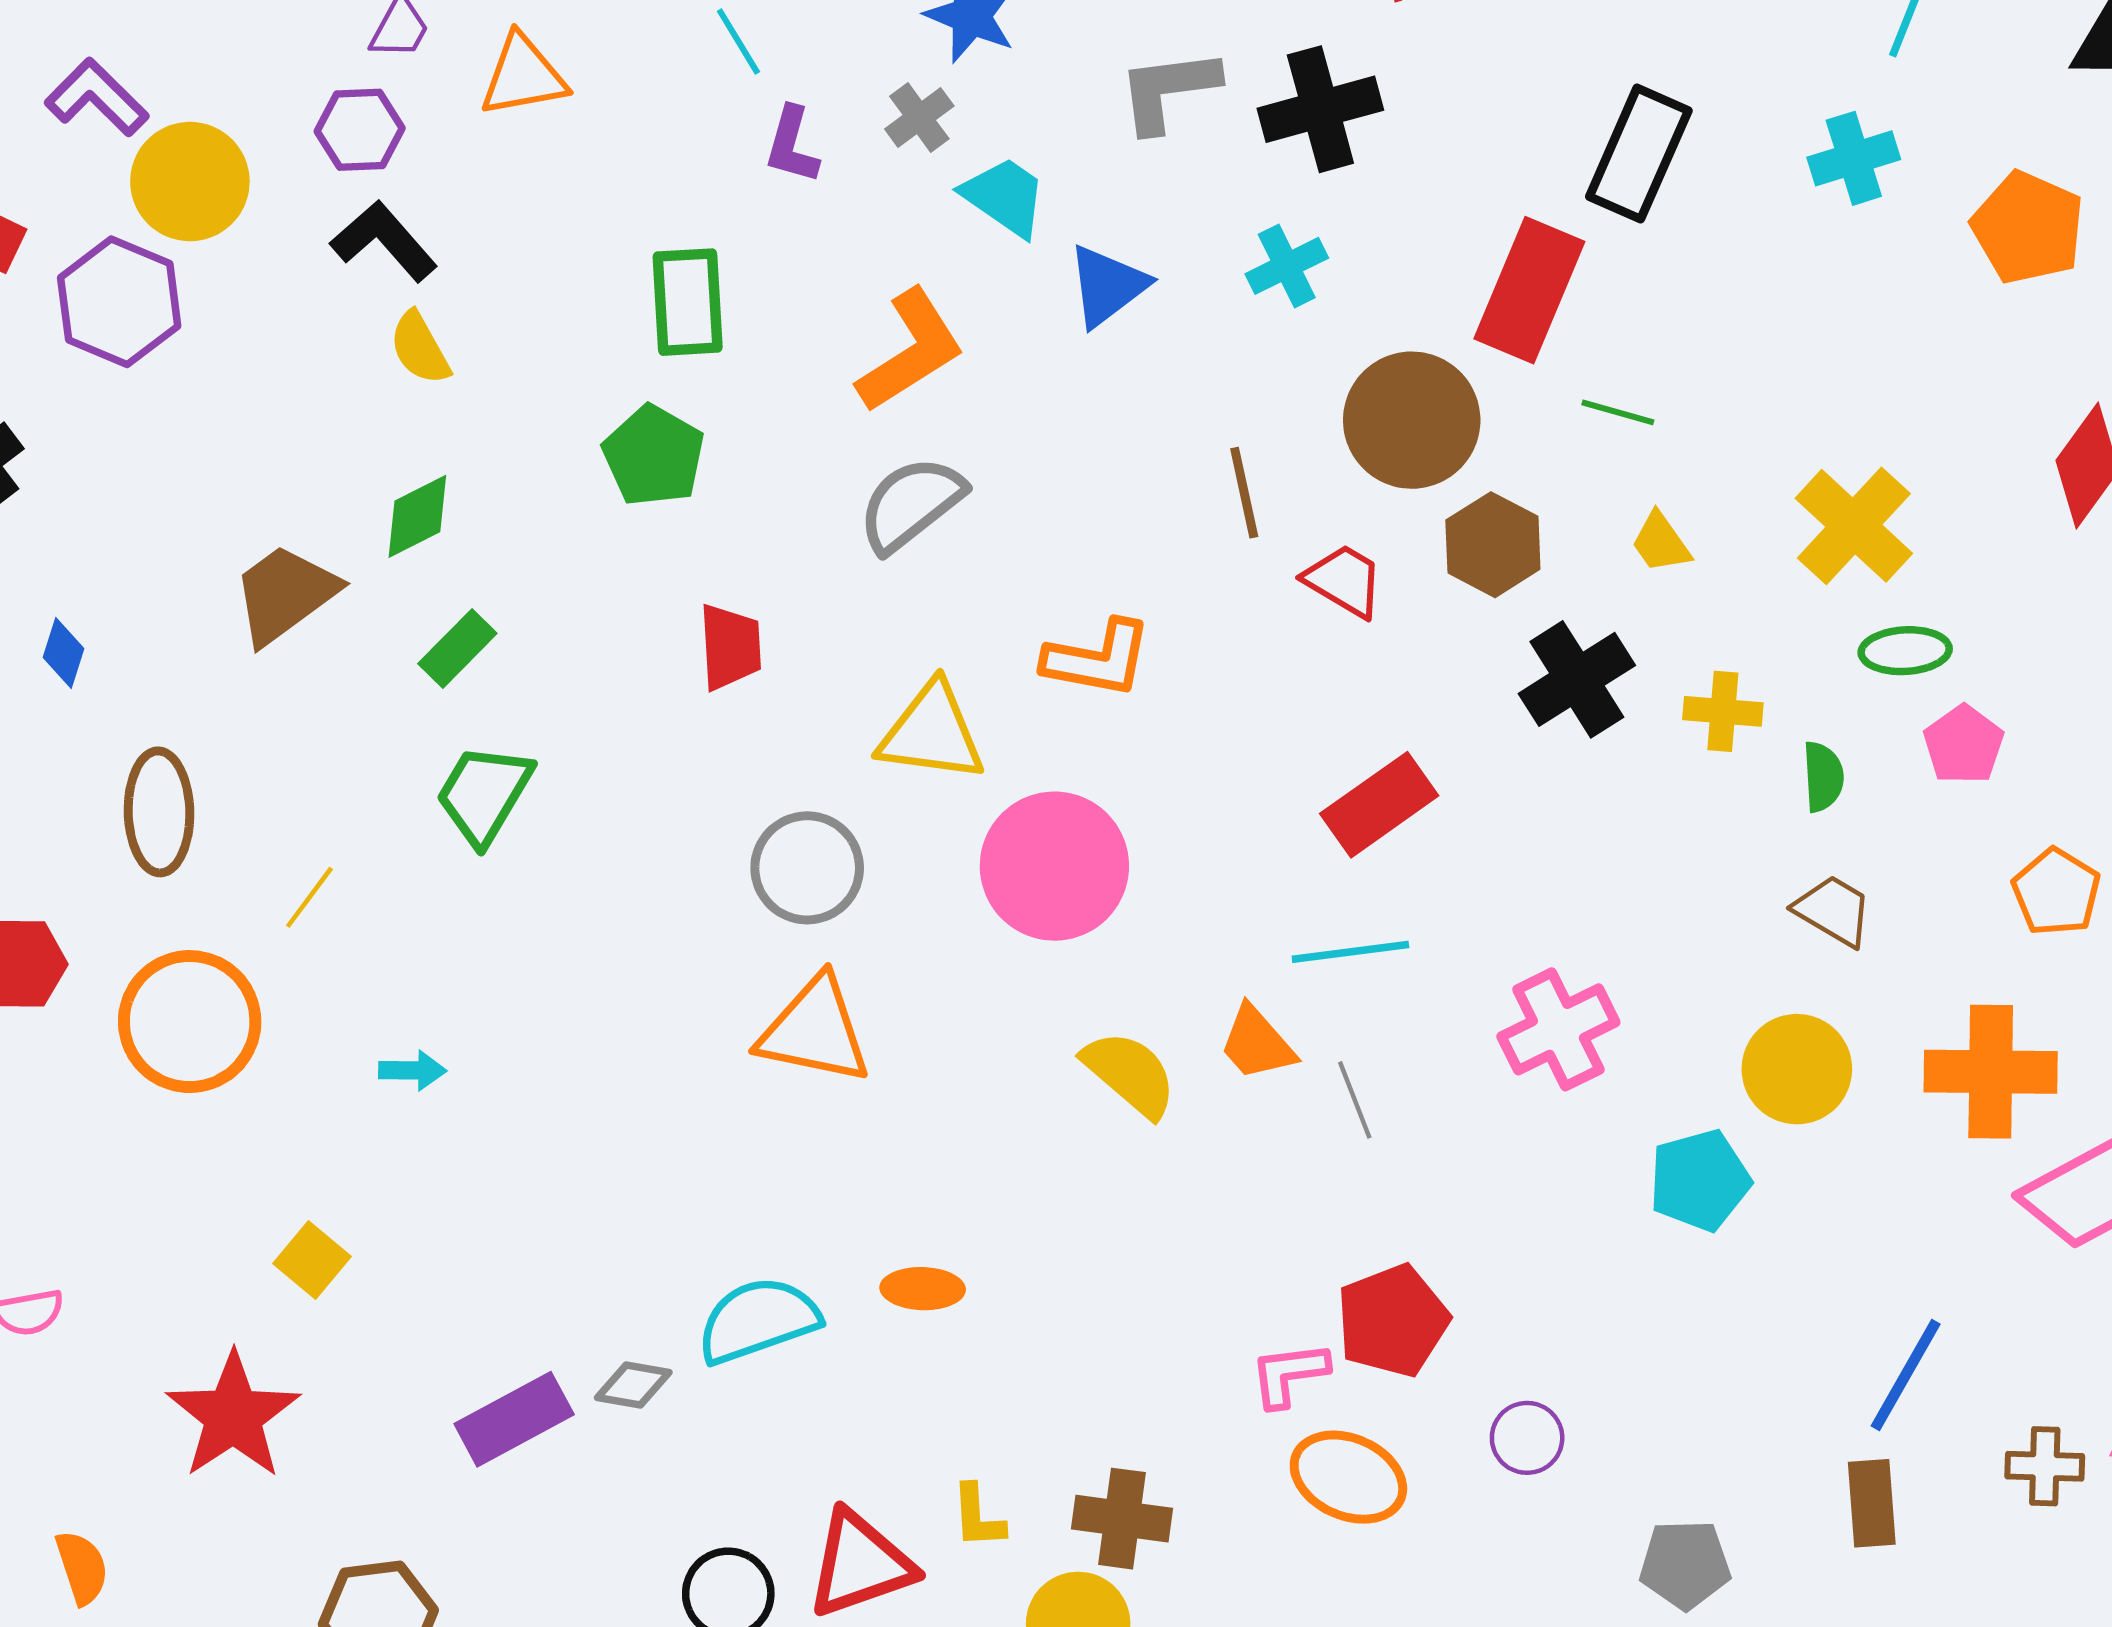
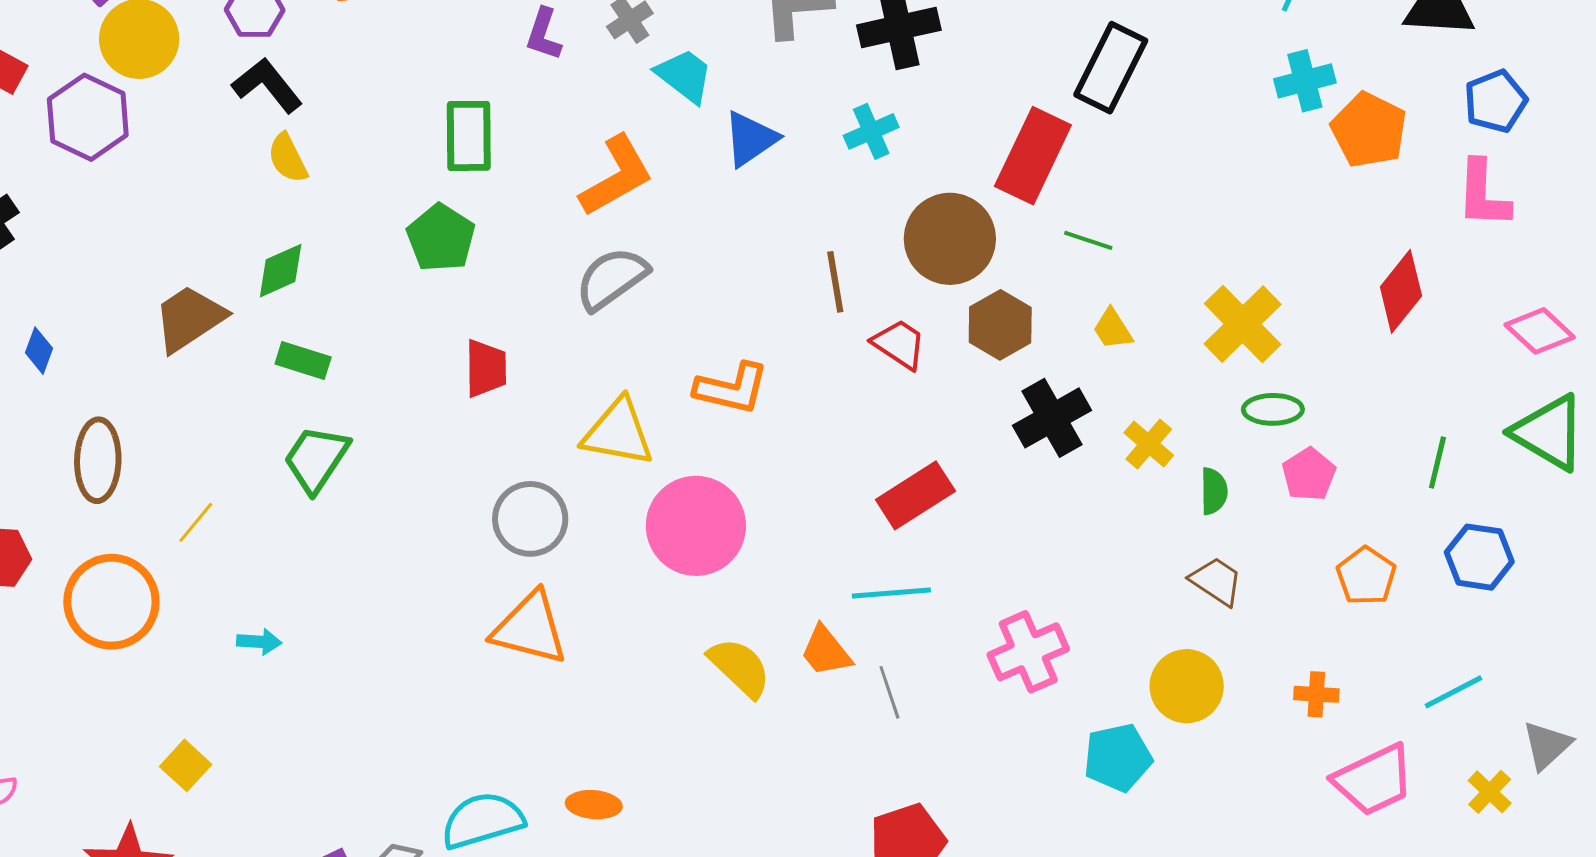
cyan cross: (1854, 158) -> (1305, 81), moved
green rectangle: (457, 648) -> (303, 361), turned 60
yellow cross: (1723, 711) -> (1149, 444), turned 33
orange cross: (1991, 1072) -> (1316, 694), size x0.5

